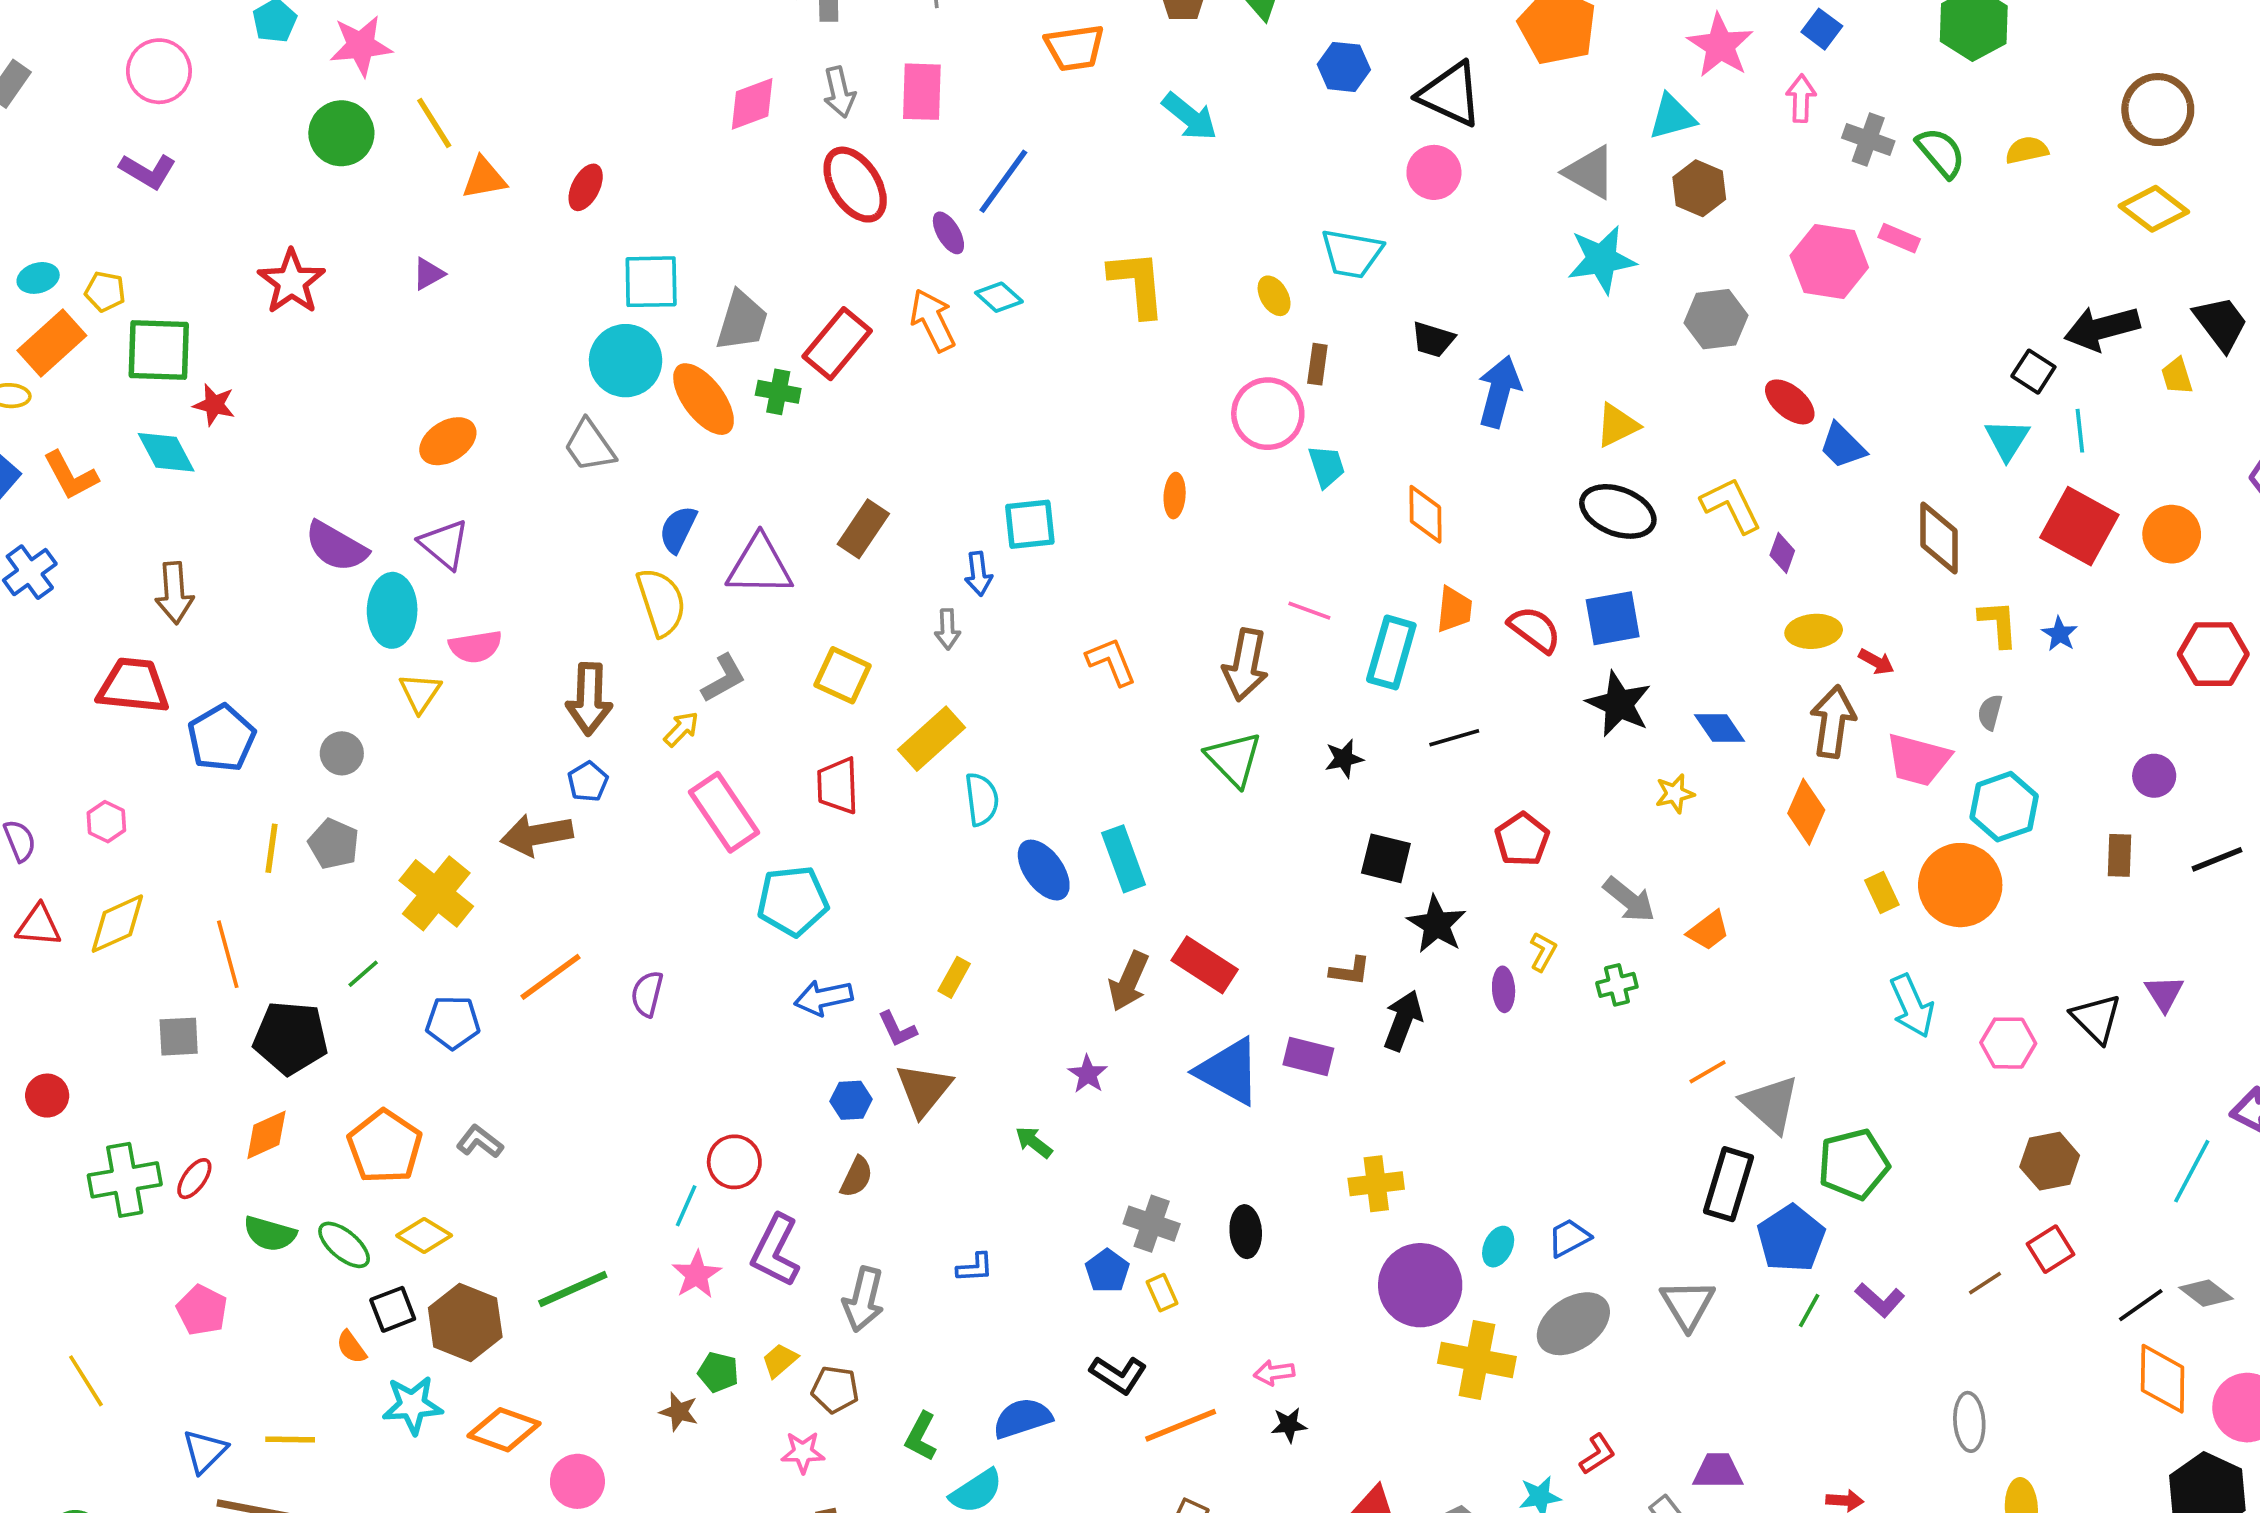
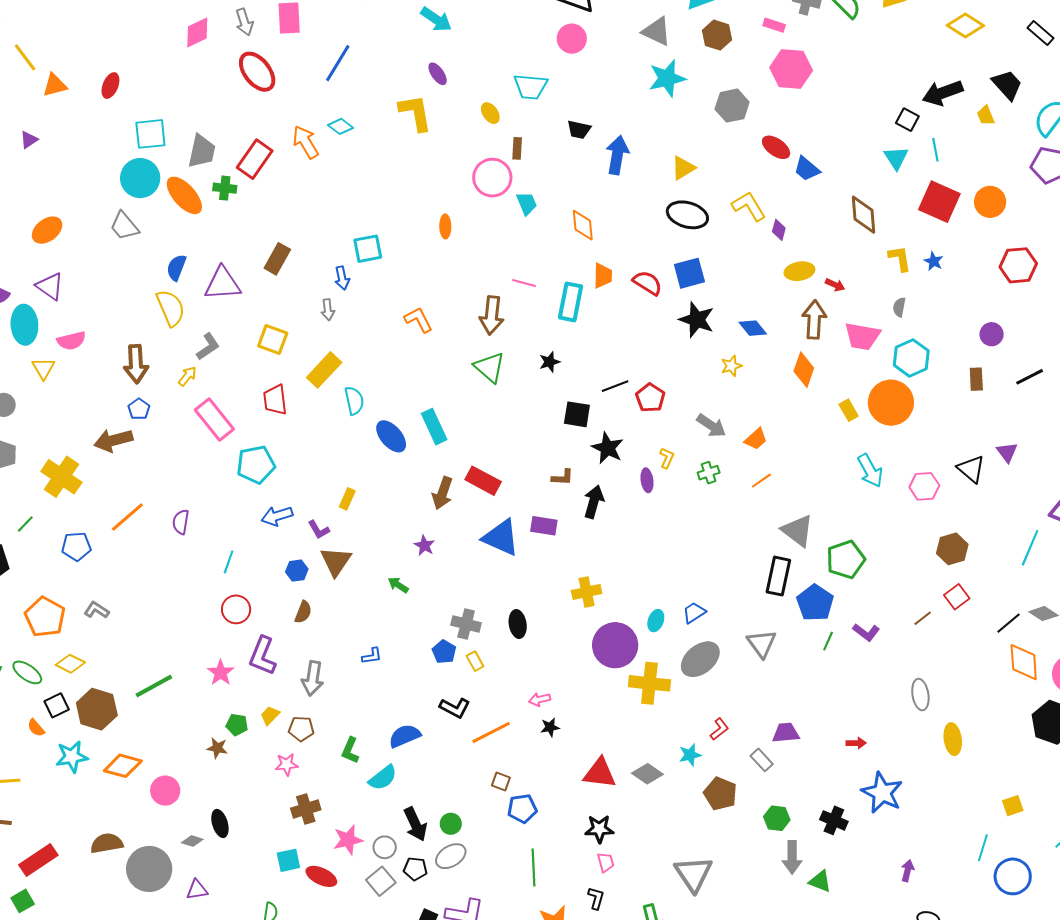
purple ellipse: (948, 233) -> (438, 74), moved
pink rectangle: (1899, 238) -> (774, 25), moved
black line: (1454, 738) -> (615, 386), moved
orange line: (1708, 1072) -> (761, 481), moved
cyan line: (686, 1206) -> (229, 562), moved

